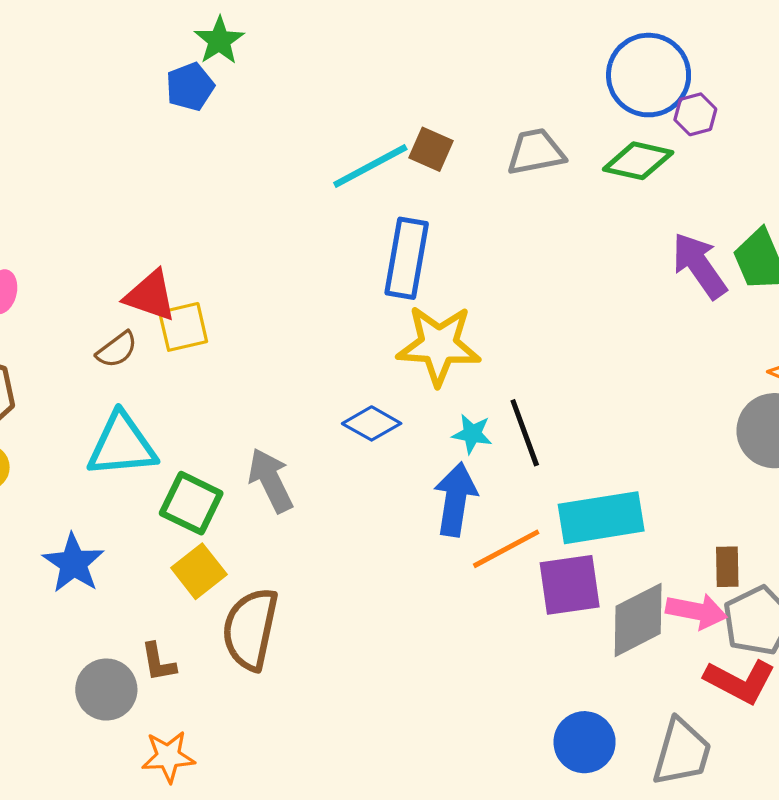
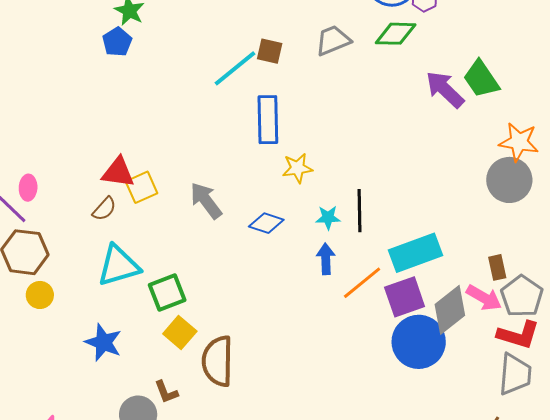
yellow star: (439, 345) -> (297, 168), size x0.6
black line: (525, 433) -> (360, 211), turned 30
gray arrow: (271, 480) -> (206, 201), moved
blue arrow: (456, 499) -> (326, 259), size x0.7
green square: (191, 503) -> (167, 292), turned -36
pink arrow: (696, 611) -> (484, 298), turned 30
blue circle: (585, 742) -> (419, 342), moved, size x1.4
gray trapezoid: (682, 752) -> (515, 374), moved

